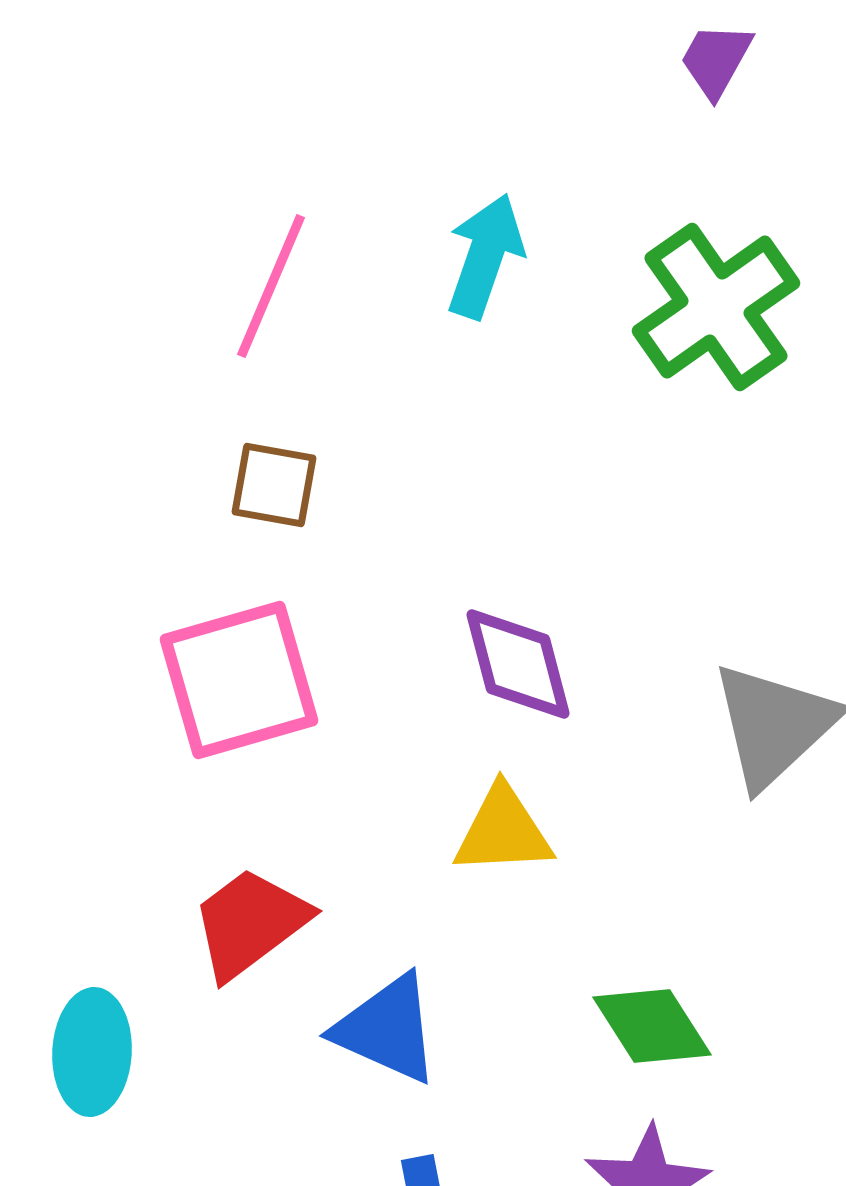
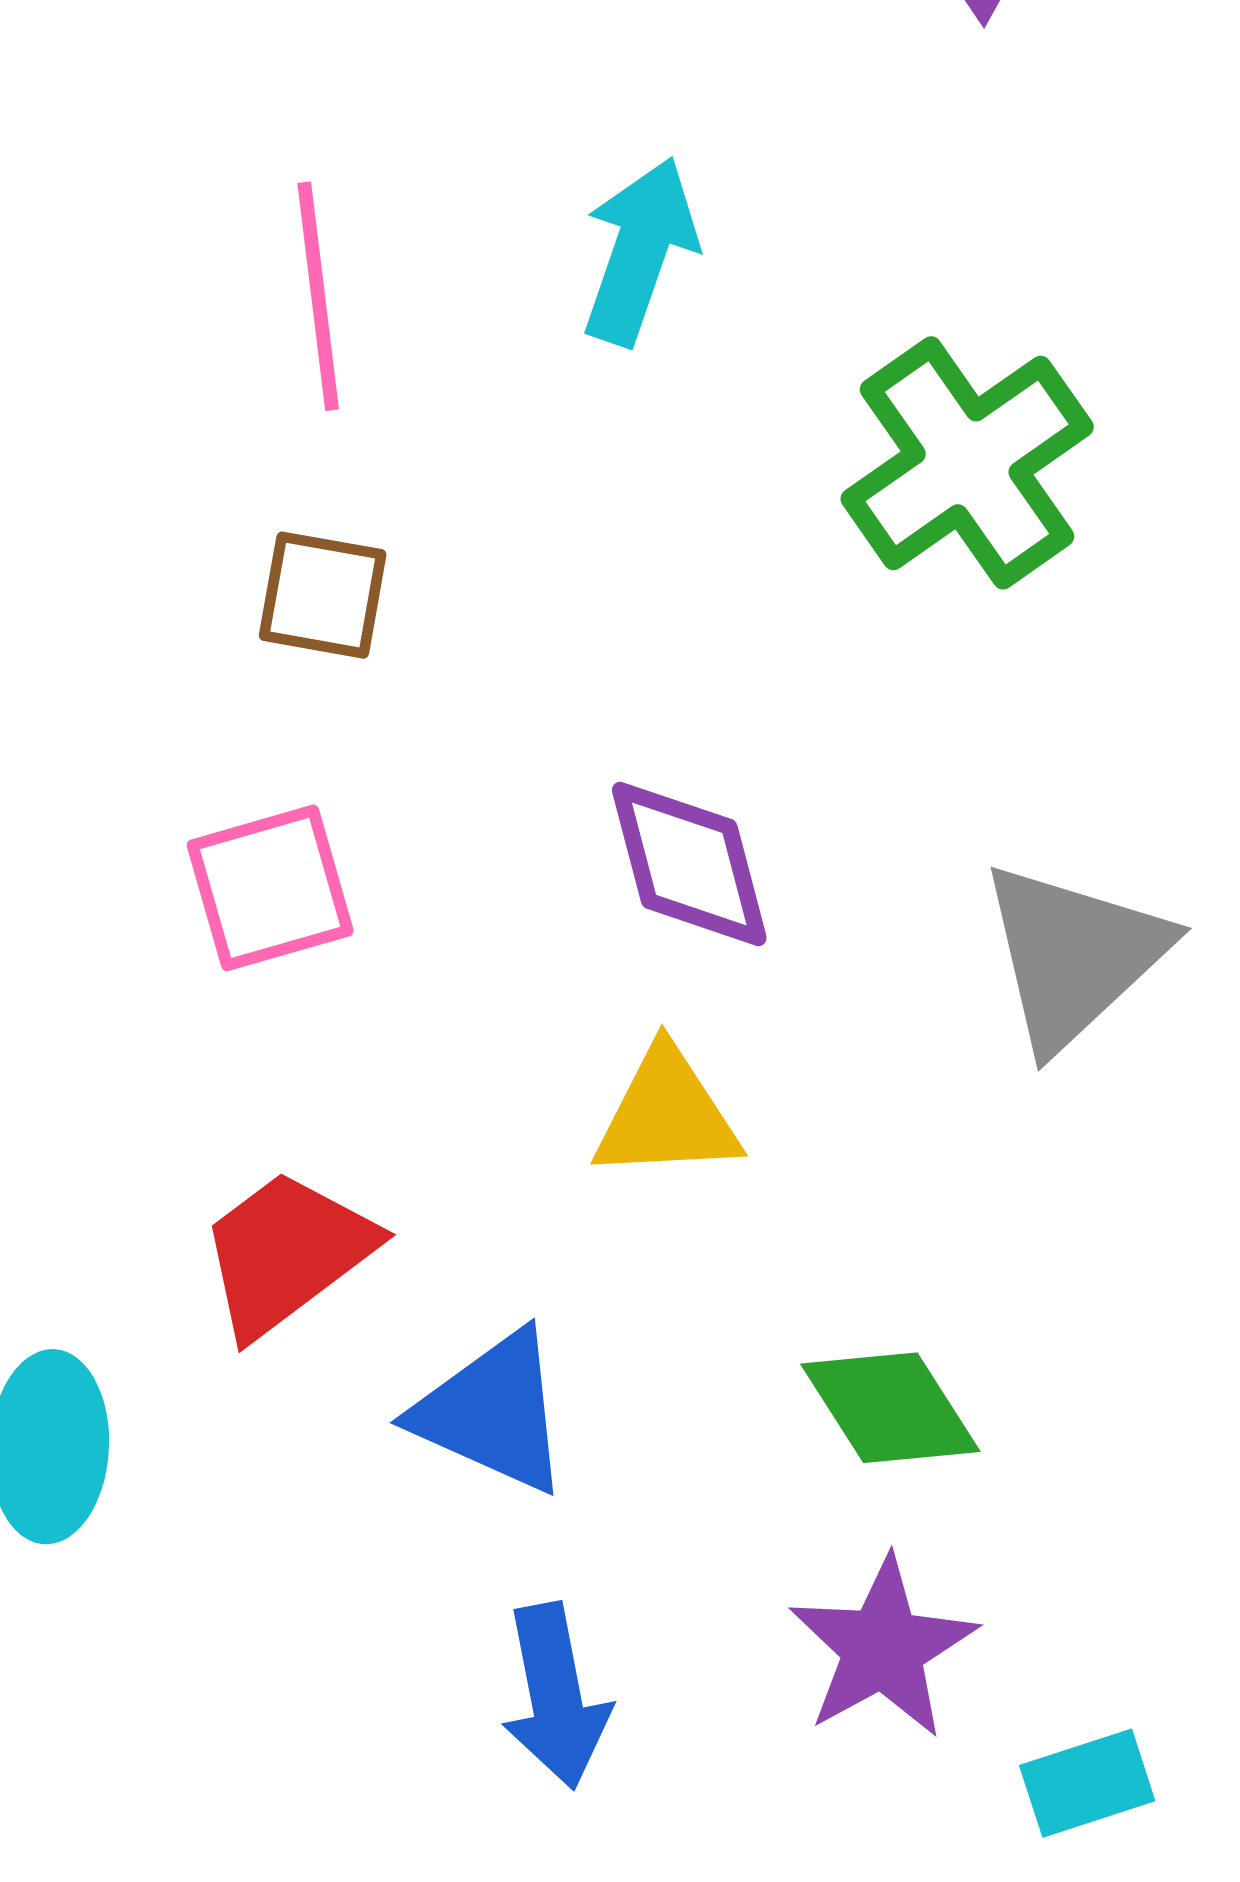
pink line: (271, 286) -> (318, 296), turned -30
green cross: (716, 307) -> (967, 463), moved
pink square: (239, 680) -> (270, 888), size x0.7

